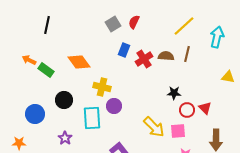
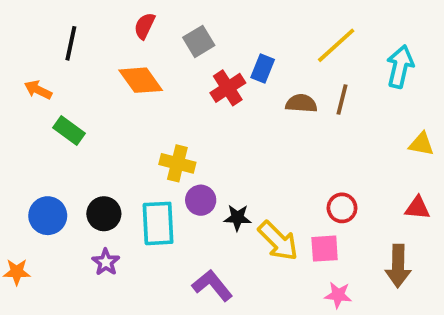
red semicircle: (134, 22) -> (145, 26), moved
blue rectangle: (124, 50) -> (263, 69), moved
red cross: (144, 59) -> (228, 88), moved
orange arrow: (29, 60) -> (38, 90), moved
orange diamond: (79, 62) -> (141, 80), moved
black star: (174, 93) -> (237, 218), moved
black circle: (64, 100) -> (104, 214), moved
red triangle: (205, 108) -> (417, 208), moved, turned -40

